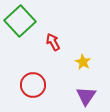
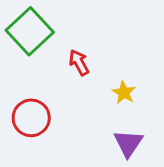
red circle: (33, 85) -> (31, 118), moved

